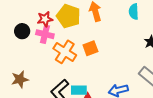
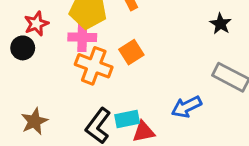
red star: (45, 19) -> (36, 24), moved
pink cross: (45, 34) -> (82, 37), moved

